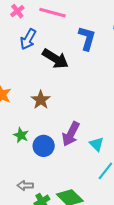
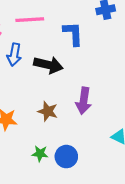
purple arrow: (71, 134) -> (84, 101), moved

